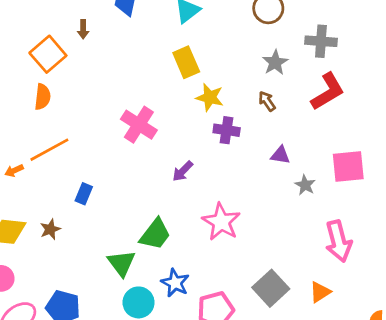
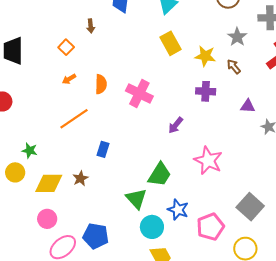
orange square: (48, 54) -> (66, 47), size x0.6
orange semicircle: (43, 97) -> (101, 84), moved
yellow star: (210, 97) -> (205, 56), moved
orange arrow: (14, 171) -> (69, 79), moved

